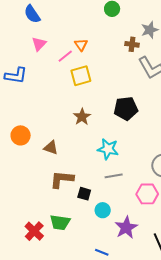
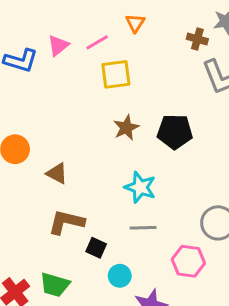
pink triangle: (39, 44) -> (58, 45), moved
orange triangle: (81, 45) -> (135, 23), moved
brown star: (82, 117) -> (126, 128), moved

